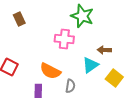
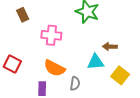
pink cross: (64, 39) -> (51, 35), moved
cyan triangle: (90, 65) -> (96, 62), turned 30

